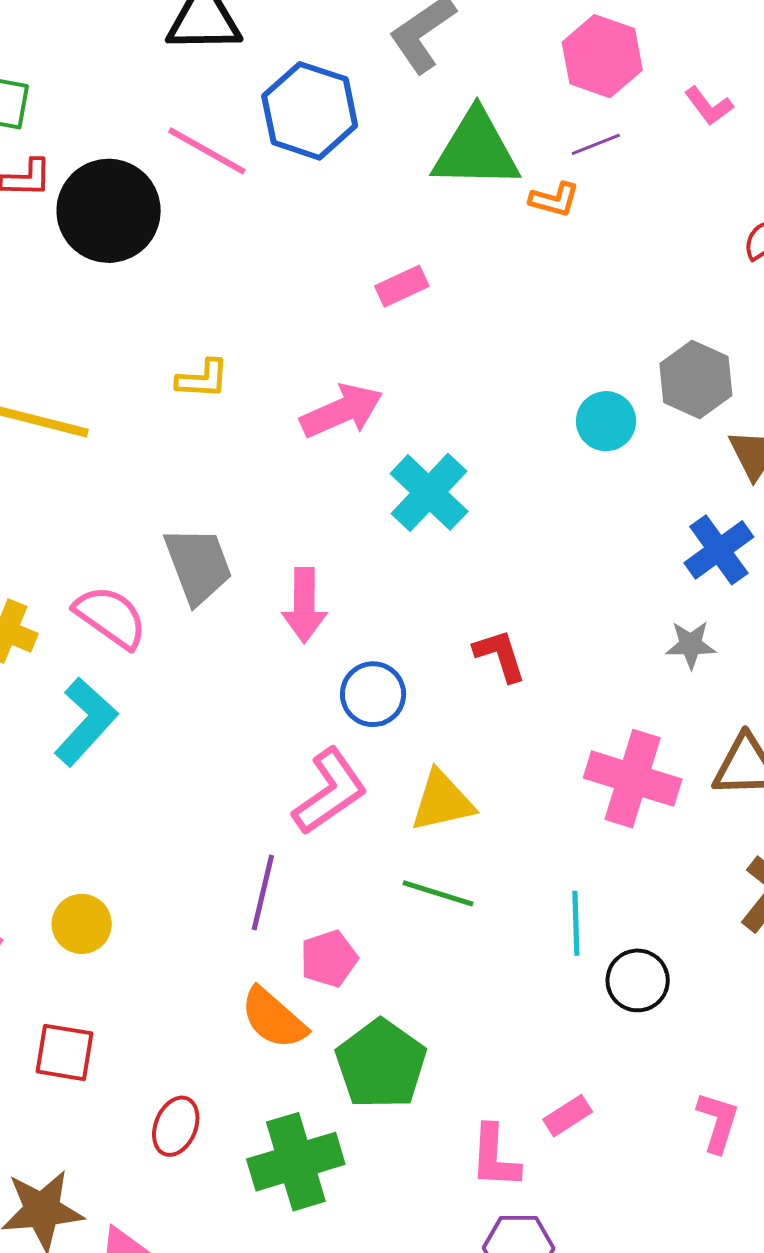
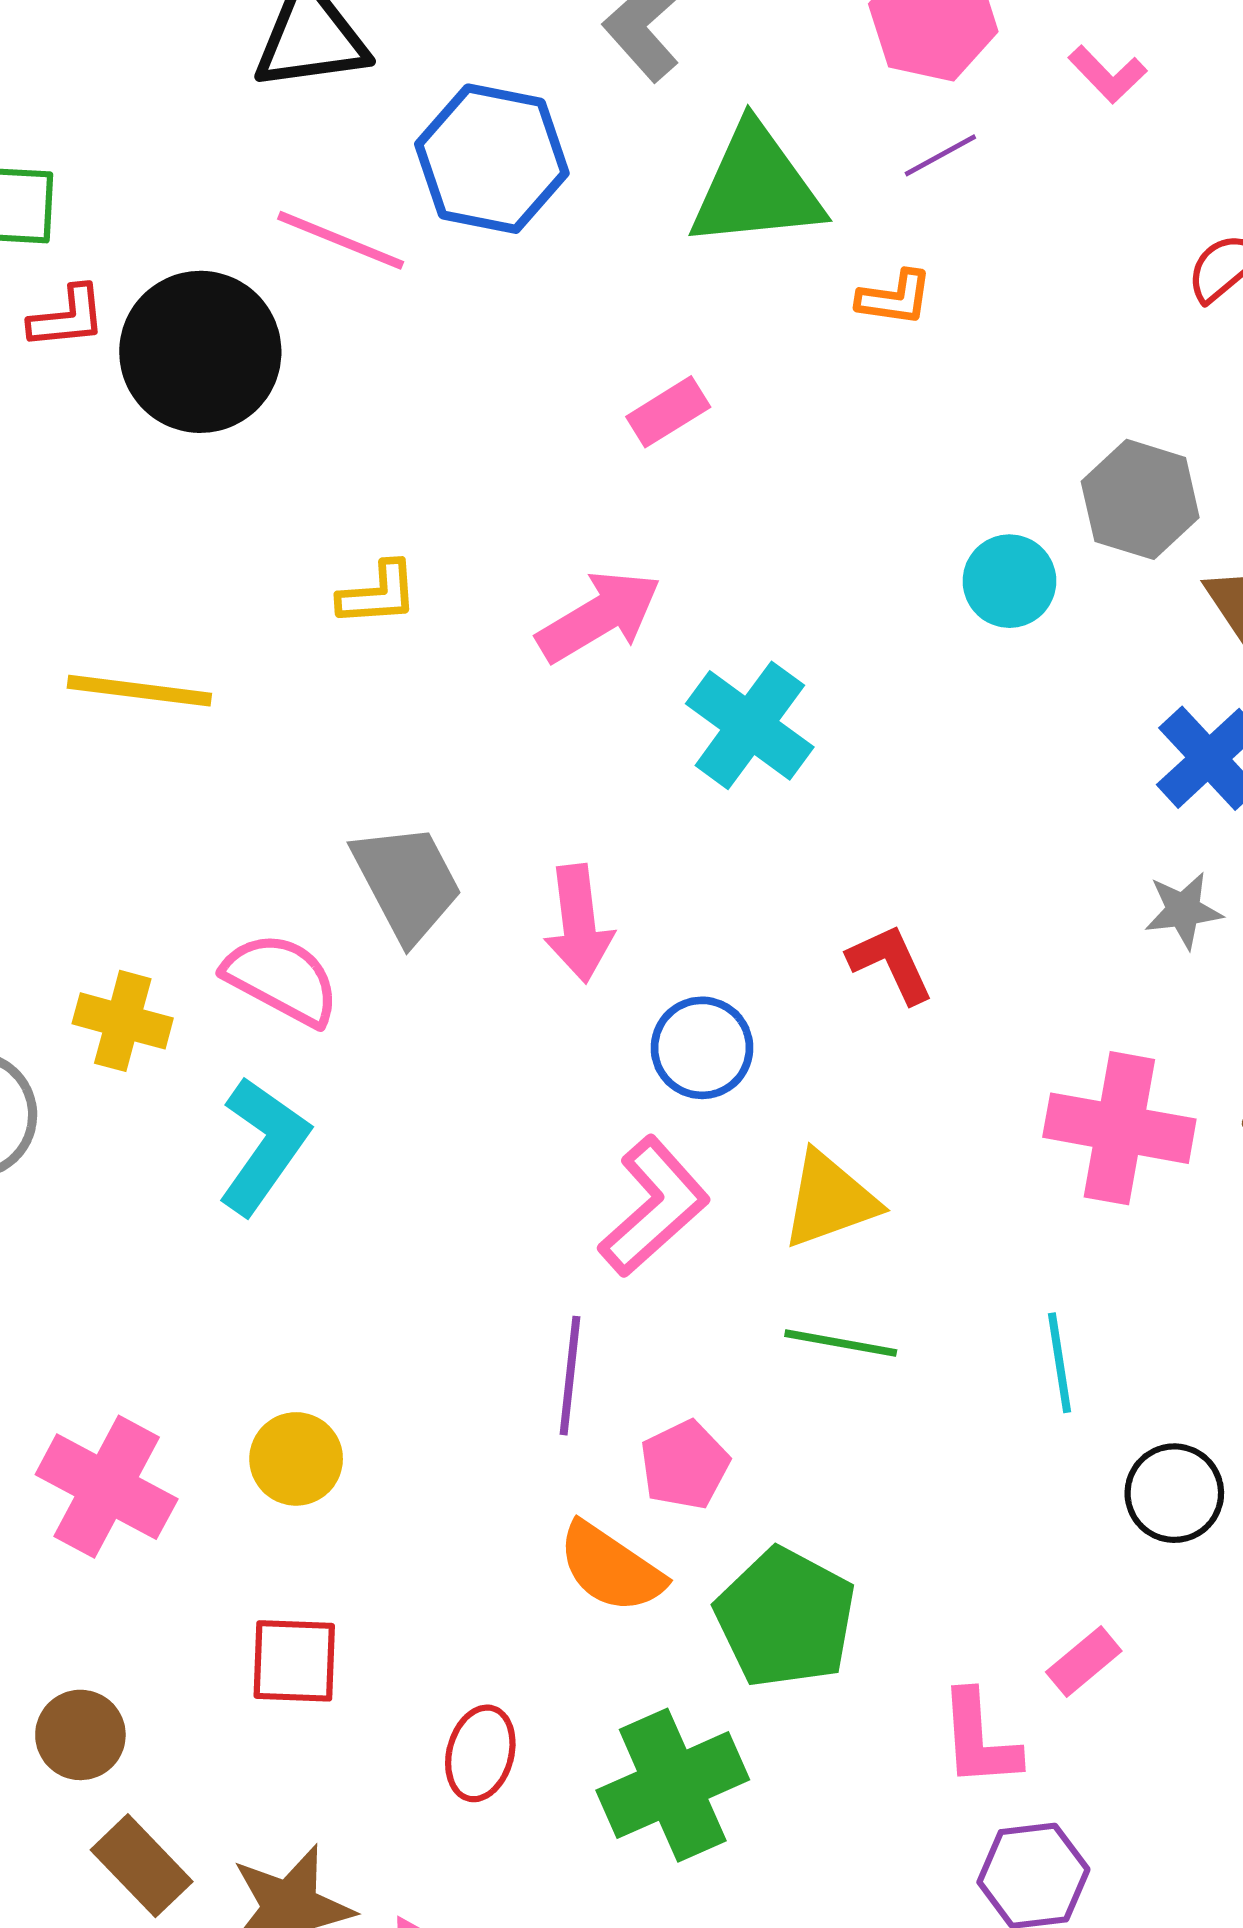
orange L-shape: (554, 200) -> (895, 298), moved
black circle: (638, 980) -> (1174, 1493), moved

